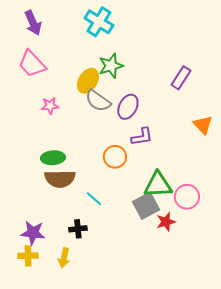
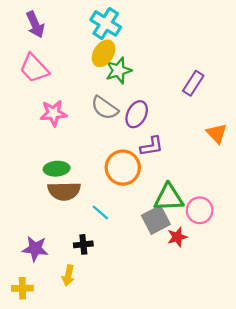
yellow ellipse: (88, 81) -> (104, 53), moved
pink star: (50, 106) -> (53, 113), size x1.4
orange circle: (115, 157) -> (123, 168), size x1.4
yellow cross: (28, 256) -> (22, 288), moved

